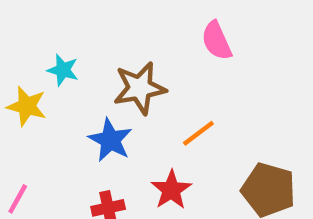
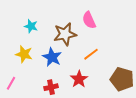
pink semicircle: (217, 41) -> (89, 20), moved
yellow star: (27, 106) -> (24, 54), moved

